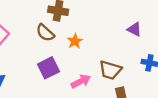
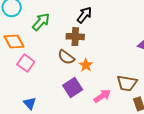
orange star: (75, 41) -> (86, 65), moved

